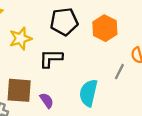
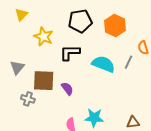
yellow star: (20, 39) -> (44, 37), turned -30
cyan semicircle: (88, 93) -> (103, 64), moved, turned 100

